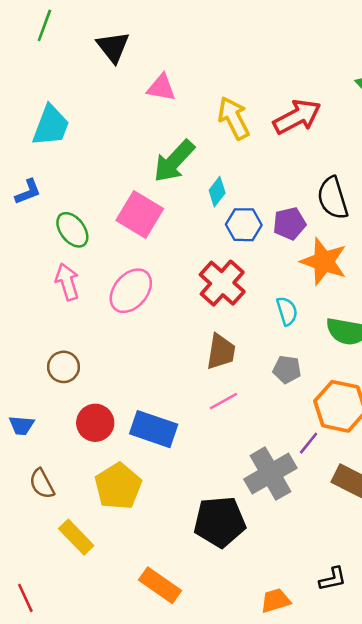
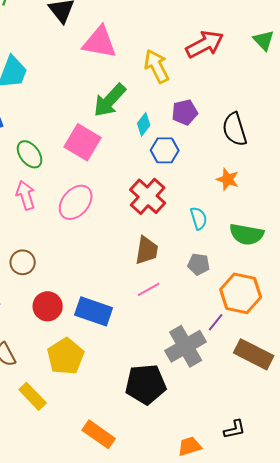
pink triangle: (161, 88) -> (100, 42), size x1.5
red arrow: (297, 117) -> (205, 44), moved
purple pentagon: (289, 223) -> (185, 112), moved
orange star: (324, 262) -> (228, 179), size x0.6

